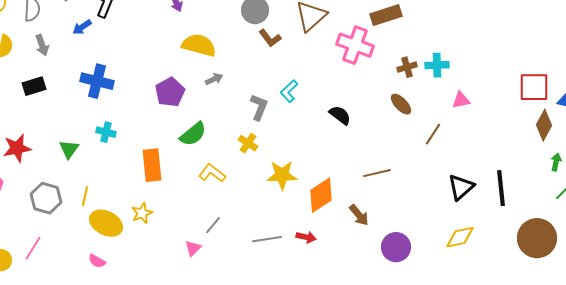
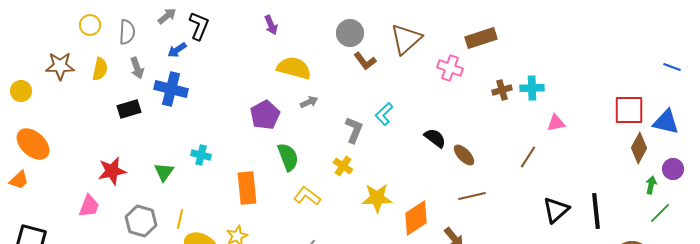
pink cross: (355, 45) -> (450, 68), size x0.7
blue cross: (97, 81) -> (171, 89), moved
brown ellipse: (401, 104) -> (464, 155), moved
green semicircle: (193, 134) -> (288, 157), turned -72

